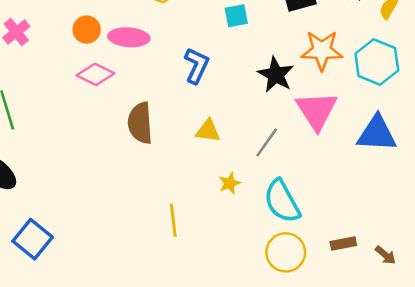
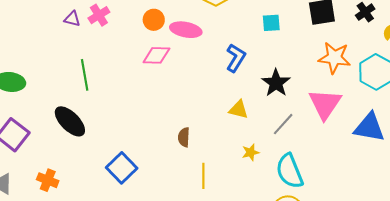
pink diamond: (95, 74) -> (156, 55), turned -32
black star: (276, 75) -> (276, 83), moved
brown semicircle: (140, 123) -> (184, 137), moved, size x0.6
blue square: (33, 239) -> (122, 168), moved

